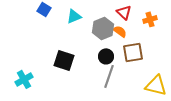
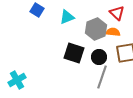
orange semicircle: (120, 31) -> (113, 32), turned -32
black square: (64, 60) -> (74, 53), moved

